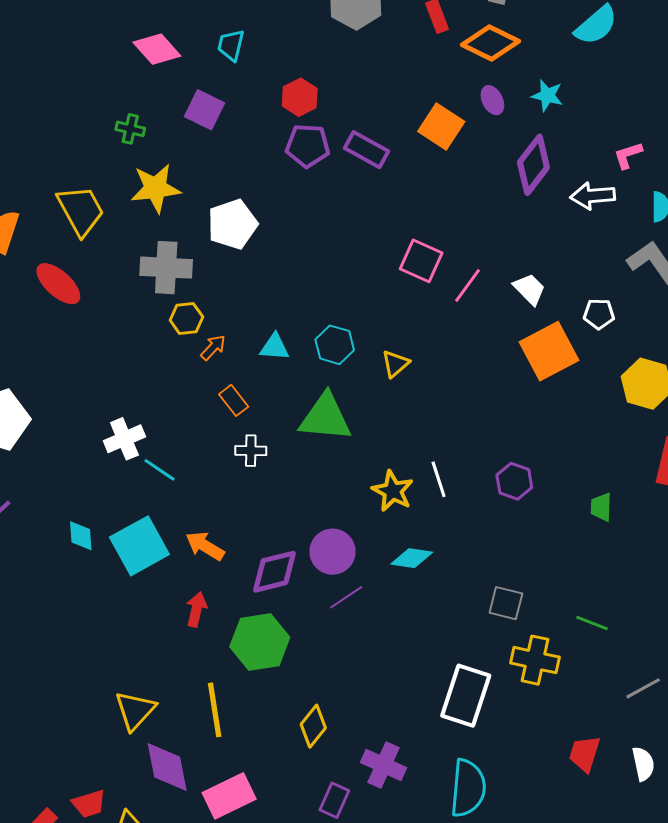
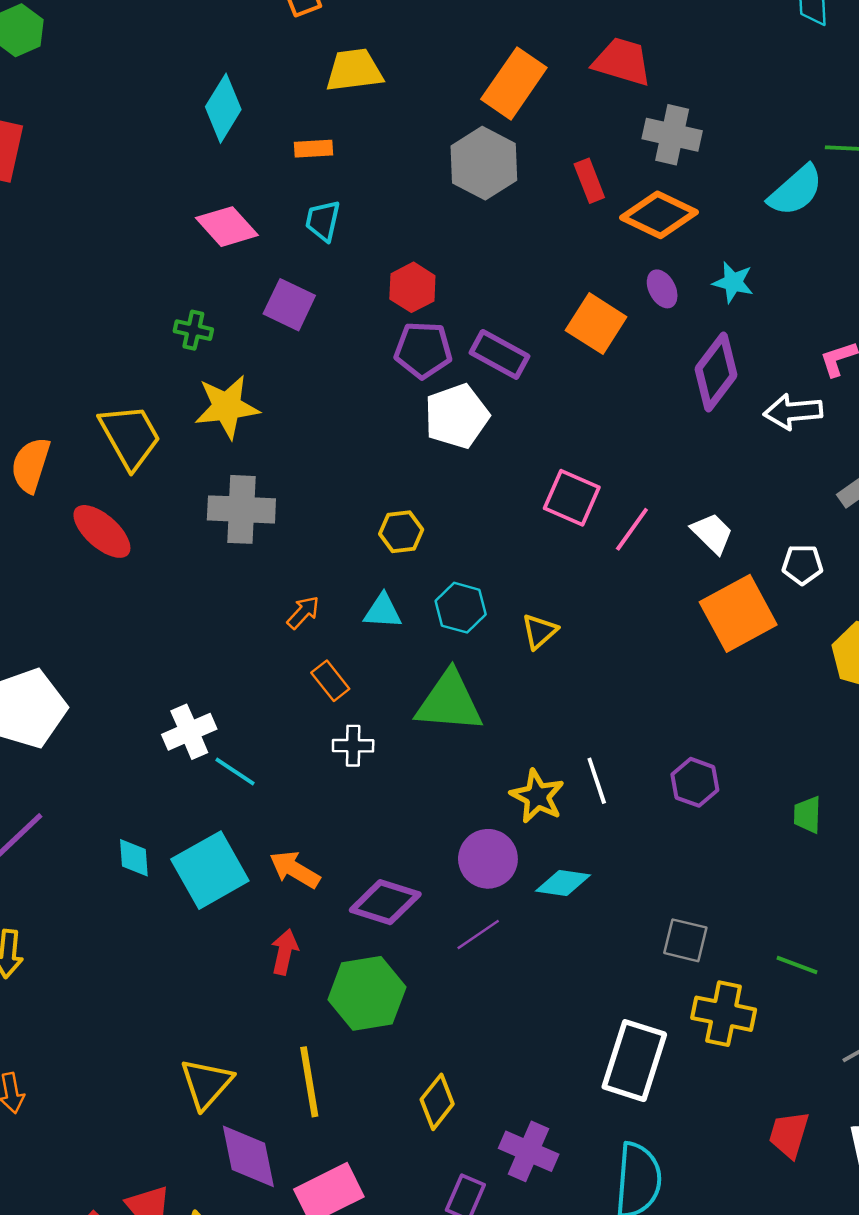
white pentagon: (232, 224) -> (457, 416), moved
yellow hexagon: (186, 318) -> (401, 532), moved
purple circle: (333, 552) -> (488, 859), moved
purple diamond: (274, 572) -> (385, 902), turned 32

